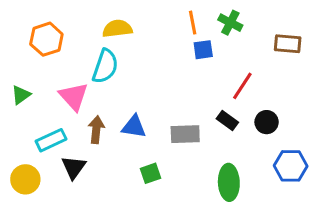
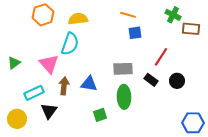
orange line: (193, 23) -> (128, 15), turned -63
green cross: (230, 23) -> (173, 15), moved
orange hexagon: (46, 39) -> (43, 15), moved
gray rectangle: (185, 134) -> (123, 69), moved
blue hexagon: (291, 166) -> (193, 123), moved
green ellipse: (229, 182) -> (124, 97), moved

